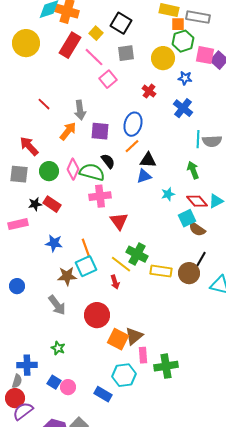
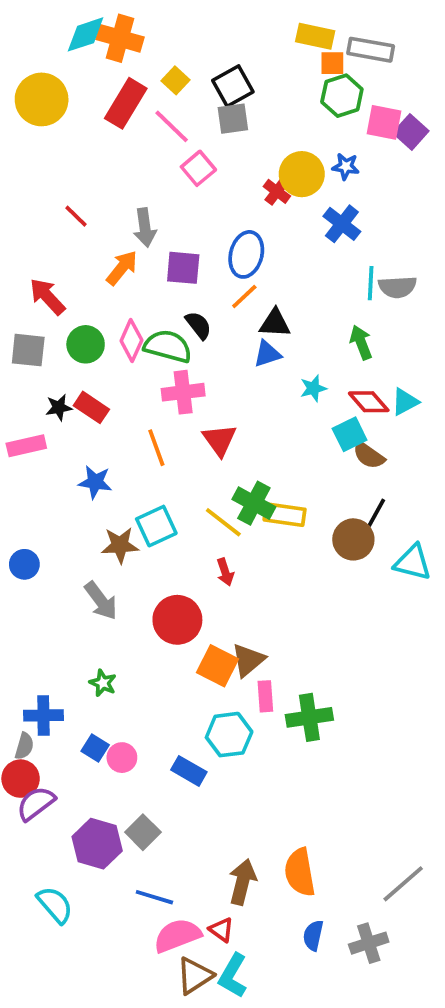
black square: (121, 23) -> (233, 86), moved, turned 30
yellow circle: (163, 58) -> (302, 174), moved
orange line: (86, 248) -> (156, 448), moved
yellow rectangle: (161, 271) -> (285, 515), moved
red arrow: (115, 282) -> (225, 572), moved

